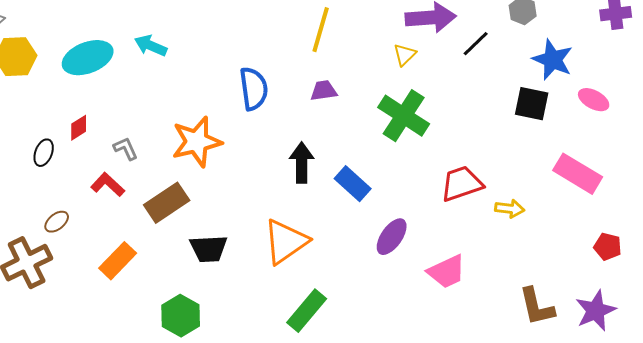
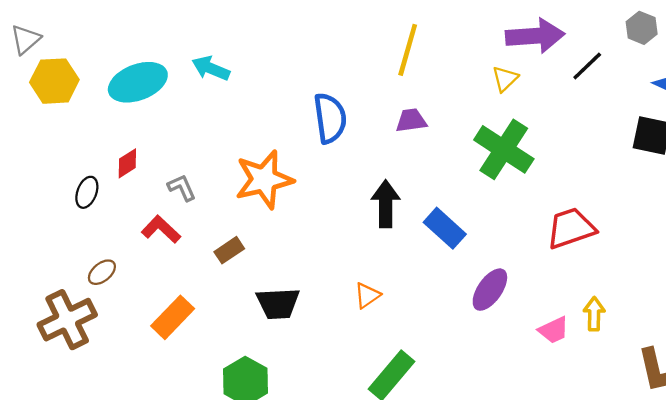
brown rectangle: (167, 203) -> (229, 250), size x0.6
yellow arrow: (510, 209) -> (594, 314), moved, turned -96
orange triangle: (286, 242) -> (367, 295), size x0.5
pink trapezoid: (447, 272) -> (554, 330), size x0.7

